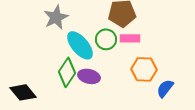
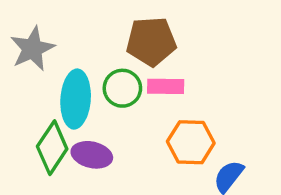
cyan ellipse: (80, 45) -> (76, 99), turned 44

